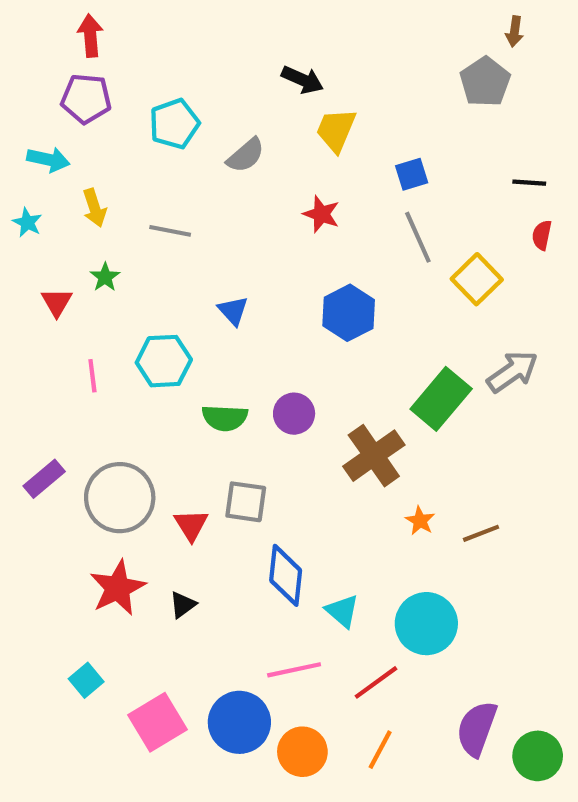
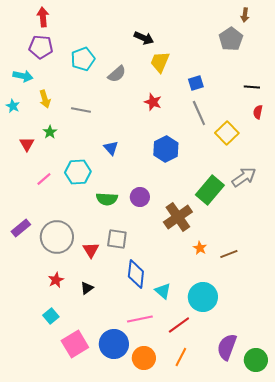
pink line: (92, 376) -> (44, 179), turned 56
red star: (118, 588) -> (56, 280), size x0.6
cyan square: (86, 680) -> (51, 316), moved

